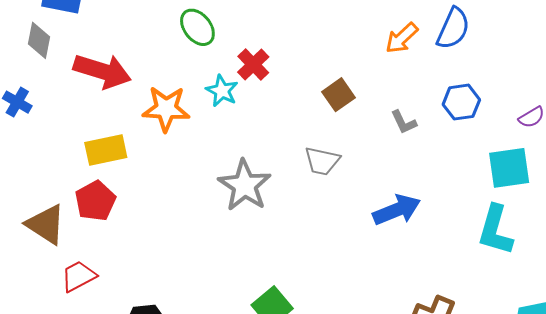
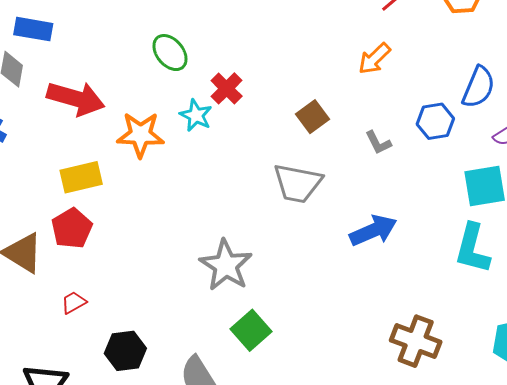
blue semicircle: (453, 28) -> (478, 87), moved
gray trapezoid: (322, 161) -> (298, 183), size x1.4
gray star: (245, 185) -> (226, 265), moved
red trapezoid: (79, 276) -> (74, 302), moved, size x0.7

